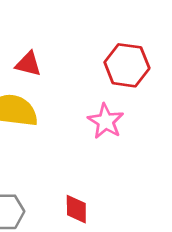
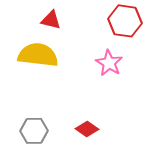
red diamond: (76, 209) -> (87, 129), turned -55

